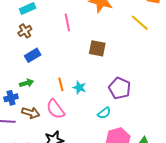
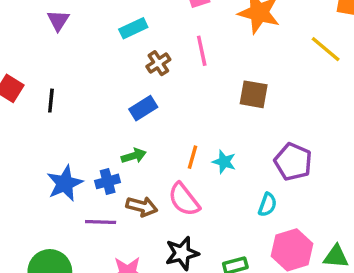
brown cross: (25, 31) -> (158, 63), moved
orange line: (61, 84) -> (192, 157), turned 32
cyan semicircle: (104, 113) -> (267, 205), turned -32

